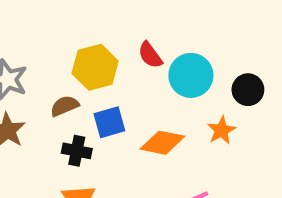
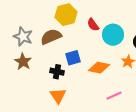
yellow hexagon: (95, 67) -> (66, 15), moved
brown semicircle: (65, 106) -> (51, 37), moved, size x1.5

